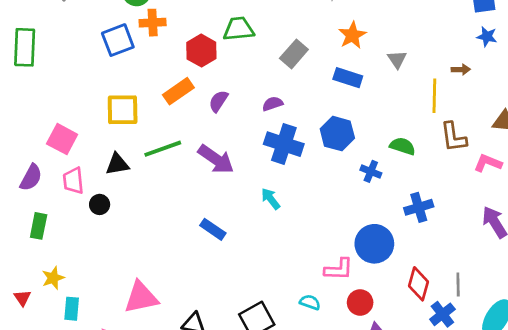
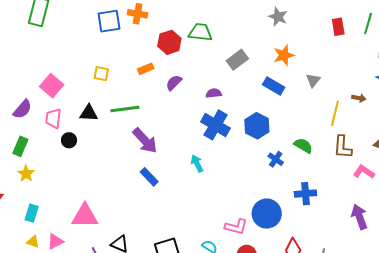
orange rectangle: (178, 91) -> (146, 69), size x0.7
yellow square: (123, 110) -> (101, 74), size x0.6
purple arrow: (216, 159) -> (145, 141), moved
yellow star: (53, 278) -> (26, 174), moved, turned -30

